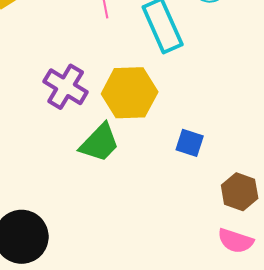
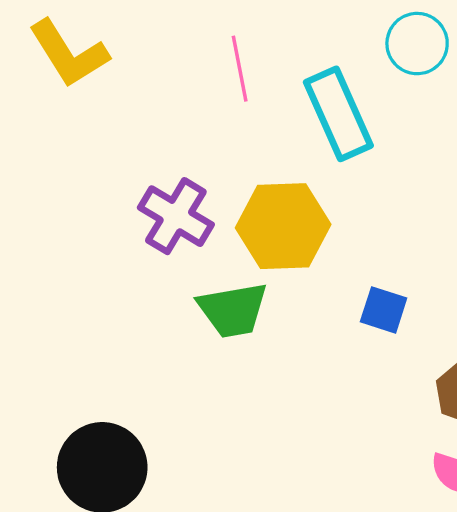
green trapezoid: (100, 143) -> (233, 310), turned 36

